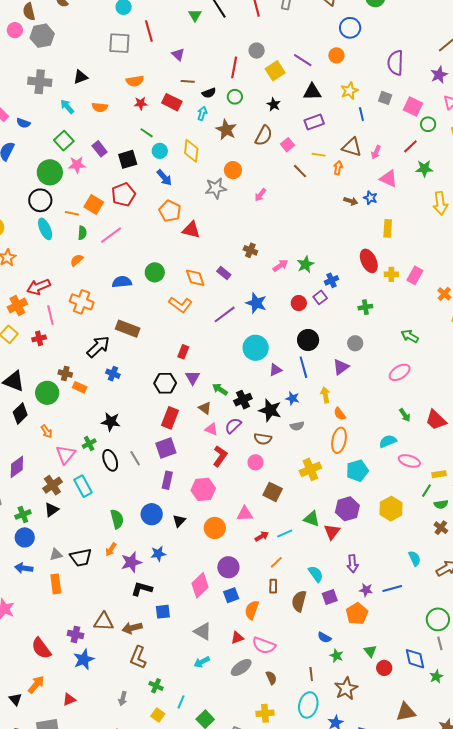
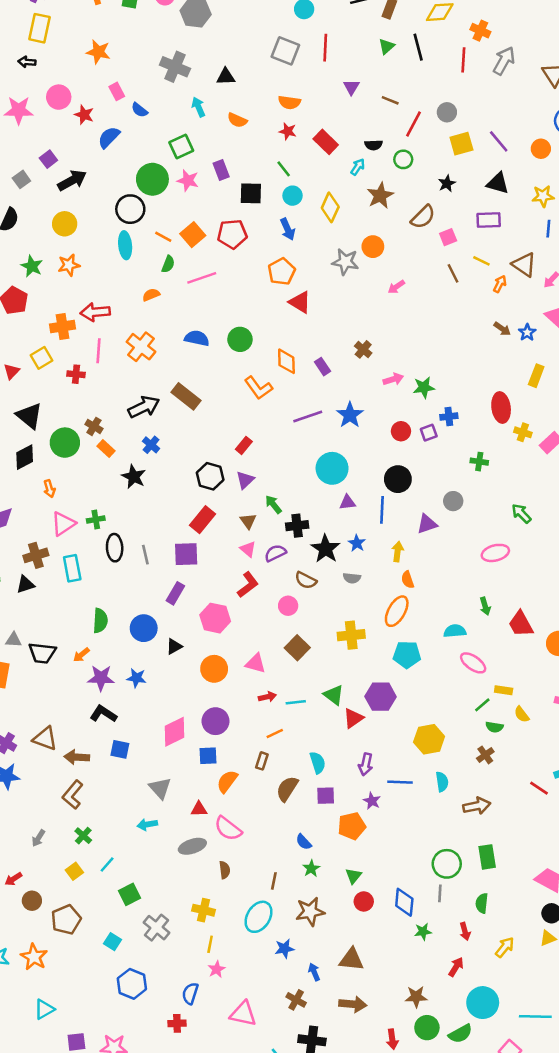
brown line: (188, 81) -> (390, 100), moved
black star: (111, 422) -> (134, 477), moved
yellow hexagon: (391, 509) -> (429, 739), moved
blue line: (392, 589) -> (400, 782), moved
brown triangle: (406, 712) -> (352, 959), moved

